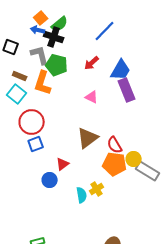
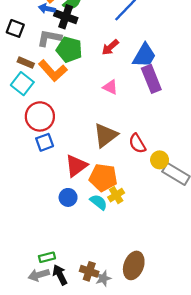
gray L-shape: (40, 55) -> (49, 38), turned -65
orange L-shape: (43, 83) -> (53, 71), turned -60
red triangle: (63, 164) -> (76, 166), size x1.5
orange pentagon: (115, 164) -> (103, 177), moved
blue circle: (50, 180) -> (68, 197), moved
cyan semicircle: (82, 195) -> (99, 202), turned -42

